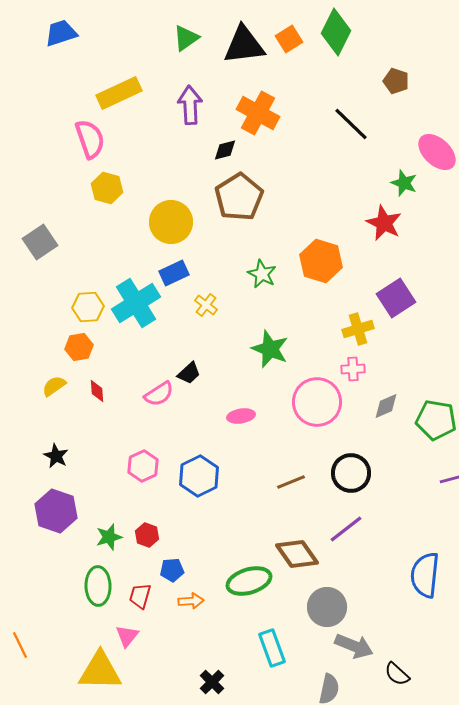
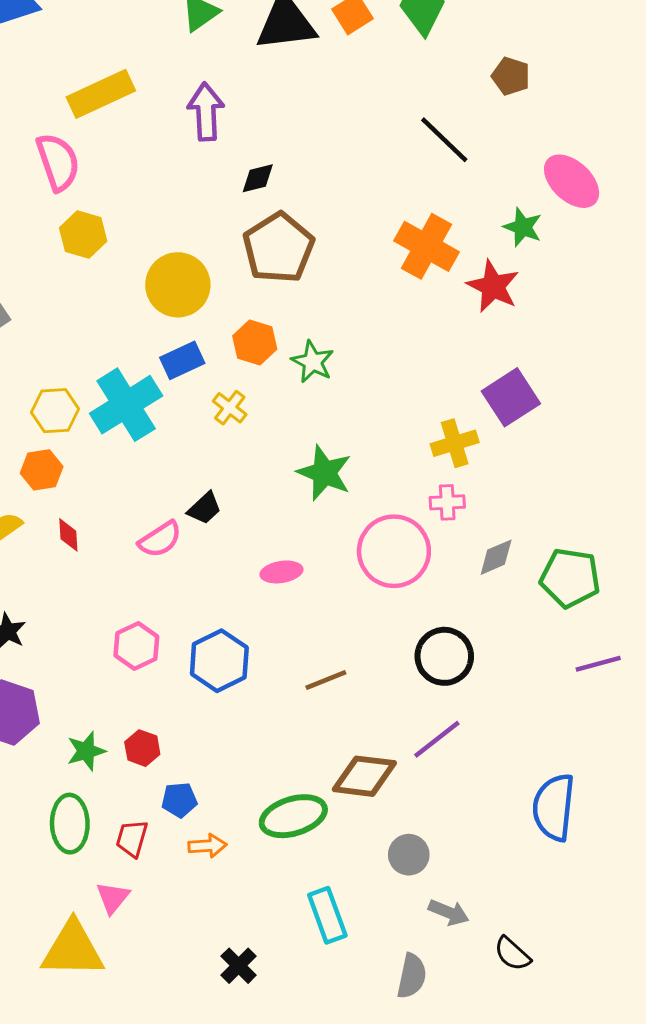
orange cross: (258, 113) -> (427, 246), moved
orange hexagon: (321, 261) -> (255, 343), moved, size x0.7
brown line: (291, 482) -> (326, 680), moved
brown diamond: (297, 554) -> (364, 776), turned -48
gray circle: (327, 607) -> (409, 855), size x0.7
gray arrow: (354, 646) -> (449, 912), size x0.7

